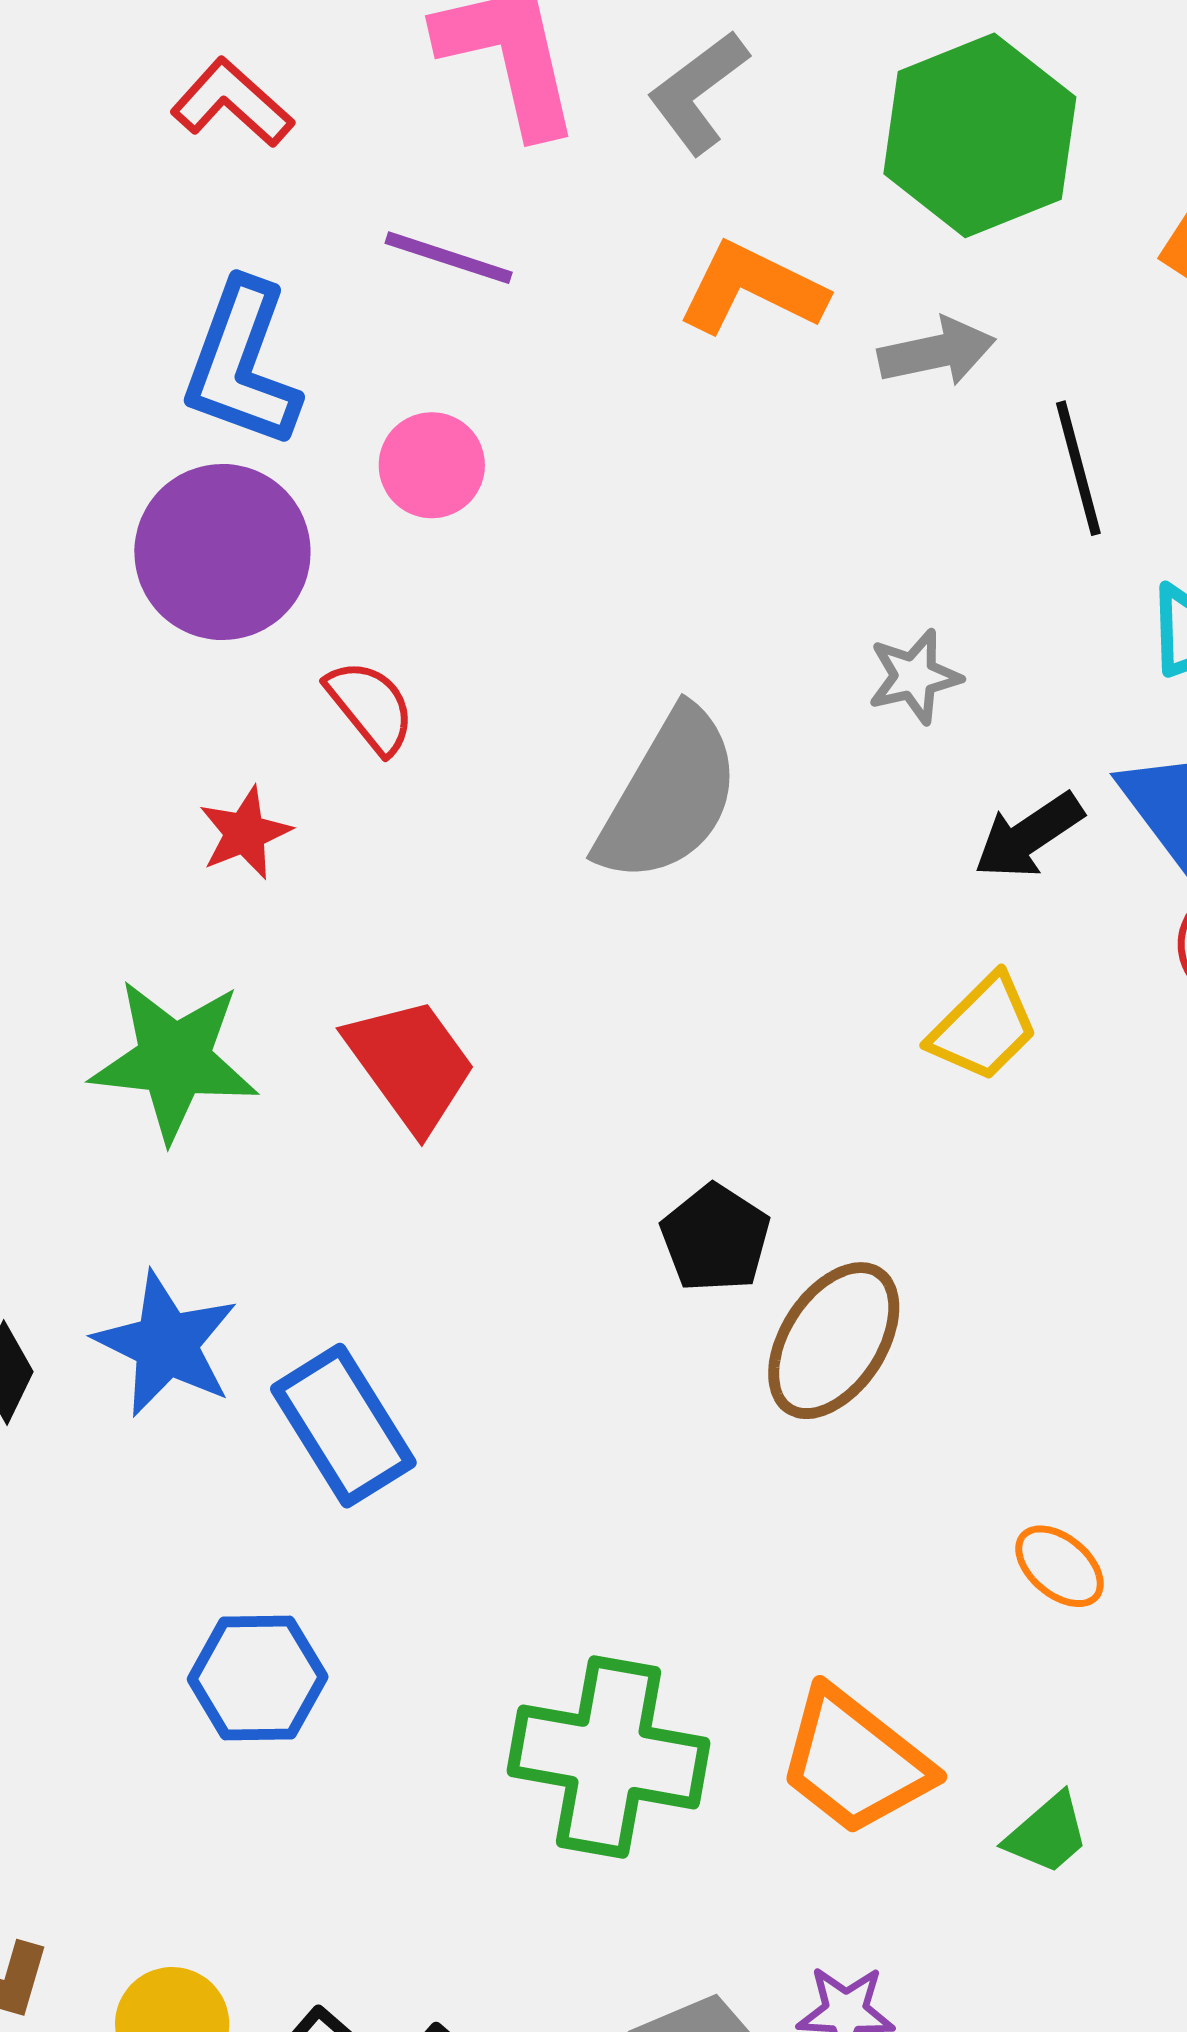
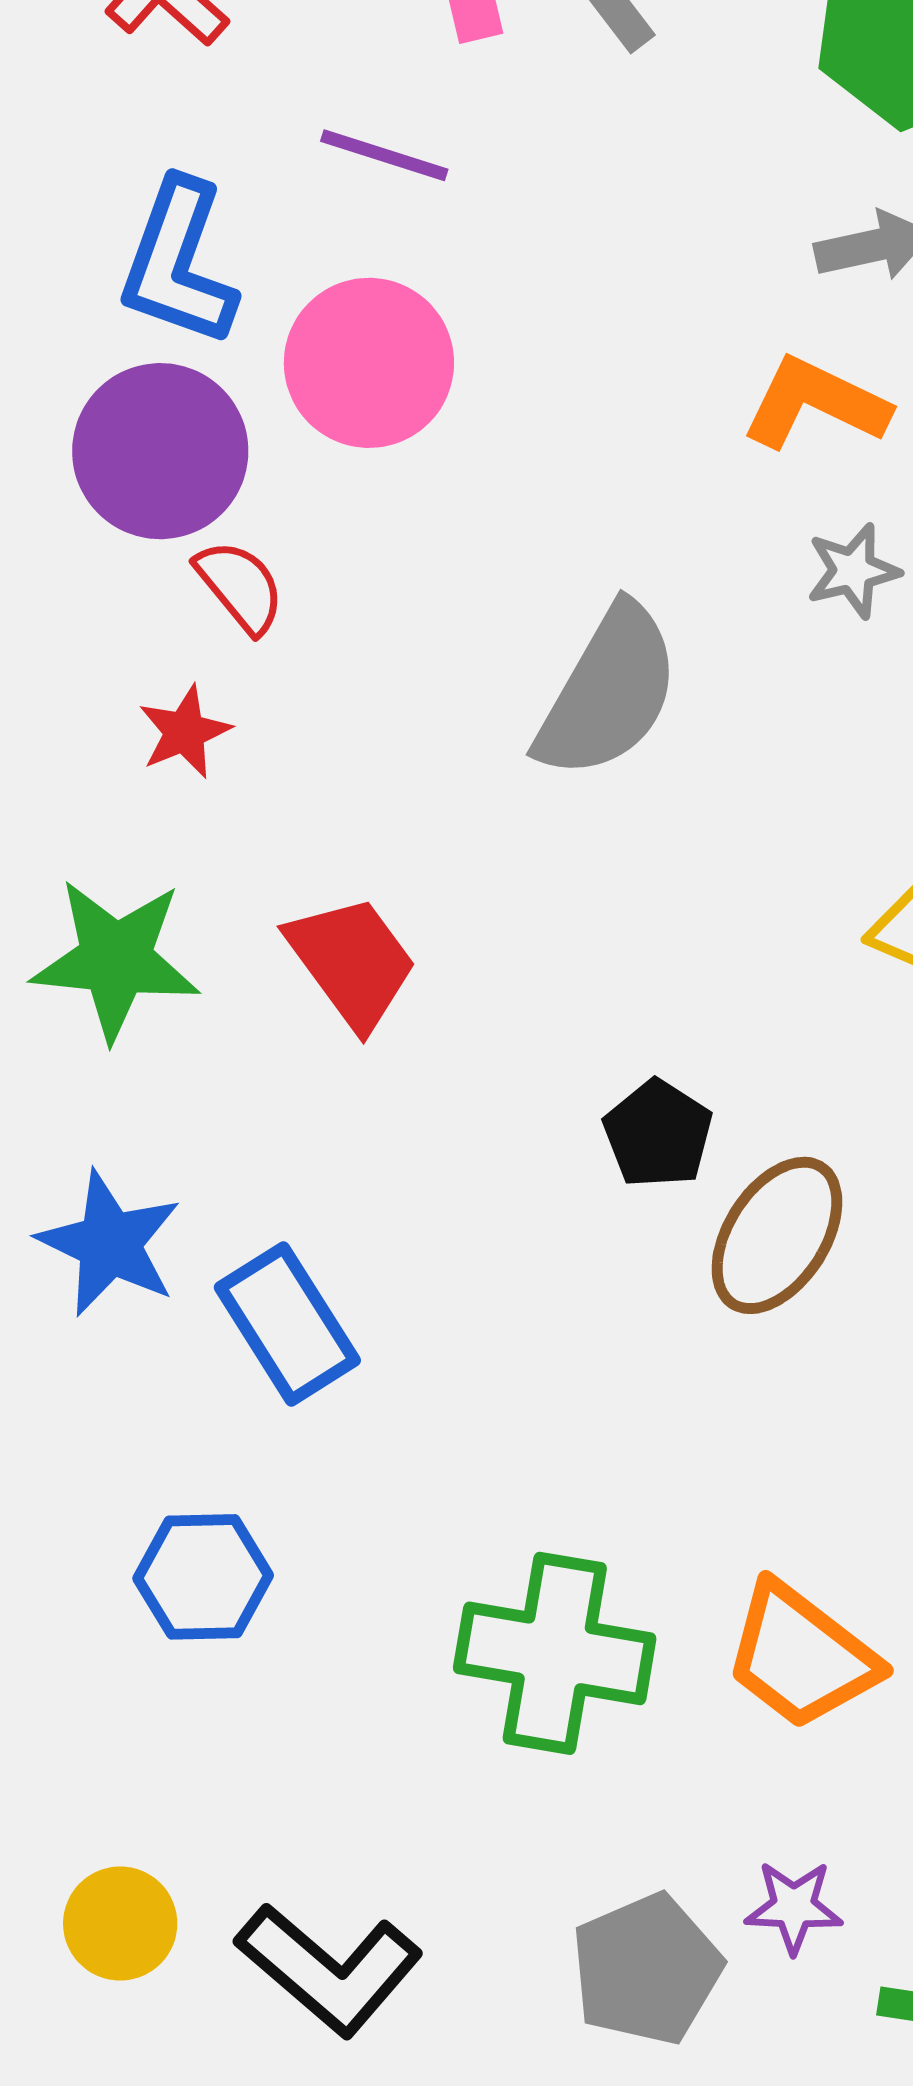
orange L-shape: (752, 288) -> (815, 403), moved
pink circle: (432, 465) -> (369, 363), size x1.6
red semicircle: (371, 706) -> (240, 586), moved

